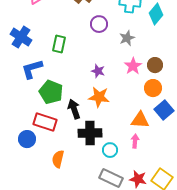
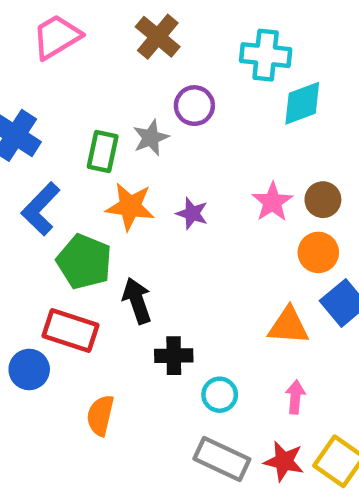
cyan diamond: (156, 14) -> (302, 103), moved, turned 30
gray star: (127, 38) -> (151, 138), moved
blue L-shape: (32, 69) -> (41, 209), turned -30
orange star: (99, 97) -> (130, 207), moved
black cross: (90, 133) -> (174, 356), size x0.7
pink arrow: (135, 141) -> (295, 397), moved

